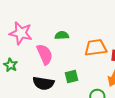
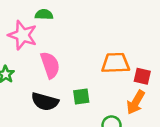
green semicircle: (62, 35) -> (44, 14), moved

